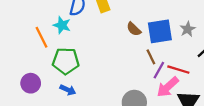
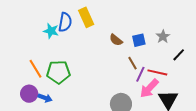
cyan star: (62, 25) -> (51, 31), moved
blue square: (160, 31) -> (139, 40), size x0.6
orange line: (41, 37) -> (35, 69), moved
blue arrow: (68, 90) -> (45, 98), moved

